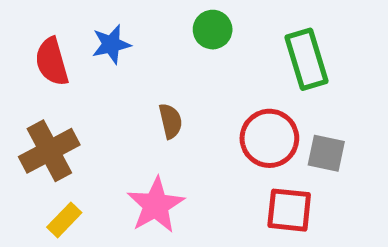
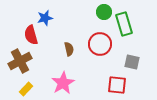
green circle: (213, 30) -> (104, 12), moved
red semicircle: (52, 62) -> (31, 35), moved
red circle: (269, 138) -> (100, 44), moved

